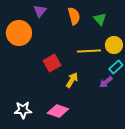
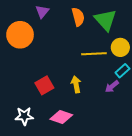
green triangle: (100, 19) -> (106, 20), size x1.6
red square: (52, 63) -> (44, 85), moved
yellow arrow: (72, 80) -> (76, 84), turned -42

